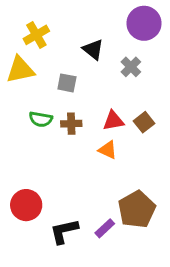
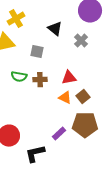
brown square: (144, 122) -> (83, 97), moved
brown pentagon: (137, 209) -> (85, 125), moved, turned 30
purple rectangle: (105, 228) -> (59, 134), moved

